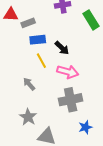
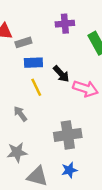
pink arrow: (68, 72) -> (85, 89), moved
gray star: (28, 117) -> (17, 152), turned 30
blue star: (85, 127) -> (69, 170), moved

